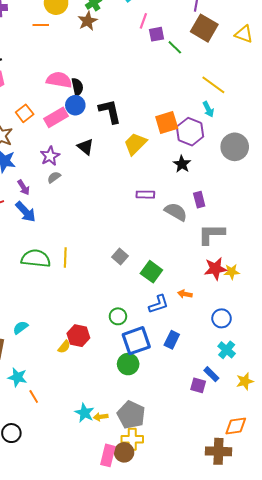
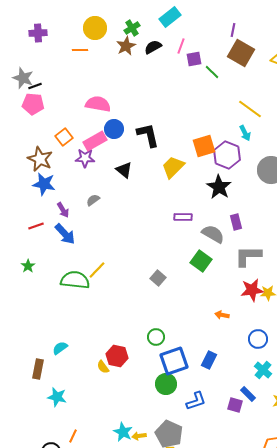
black semicircle: (77, 87) -> (153, 47), moved, turned -108
purple star: (50, 156) -> (85, 158), moved, turned 30
black star: (182, 164) -> (219, 187), size x1.4
yellow line: (65, 257) -> (97, 270), moved, turned 42
green square: (151, 272) -> (201, 261), moved
blue L-shape: (159, 304) -> (196, 401), moved
yellow semicircle: (64, 347) -> (103, 367), turned 104
orange line: (34, 397) -> (73, 436), moved, turned 56

